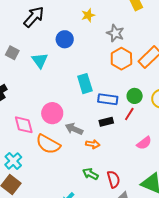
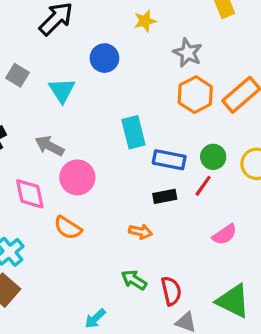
gray arrow: (74, 129) -> (49, 146), moved
orange semicircle: (48, 144) -> (68, 228), size x0.7

